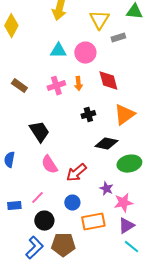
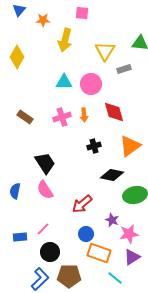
pink semicircle: (49, 165) -> (45, 190), moved
blue circle: (72, 203) -> (86, 234), moved
orange rectangle: (93, 222) -> (99, 253), turned 30
cyan line: (131, 247) -> (115, 278), moved

